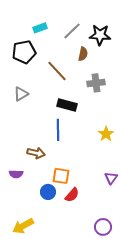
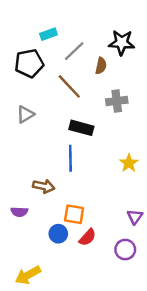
gray line: (72, 31) -> (74, 51), moved
purple circle: (103, 227) -> (125, 250), moved

